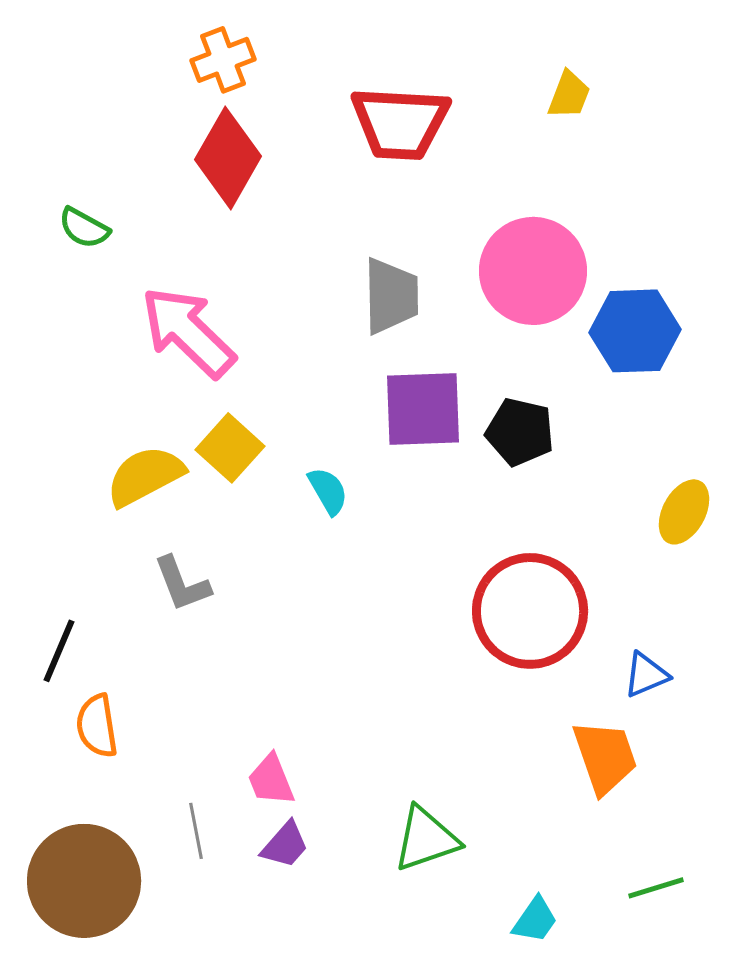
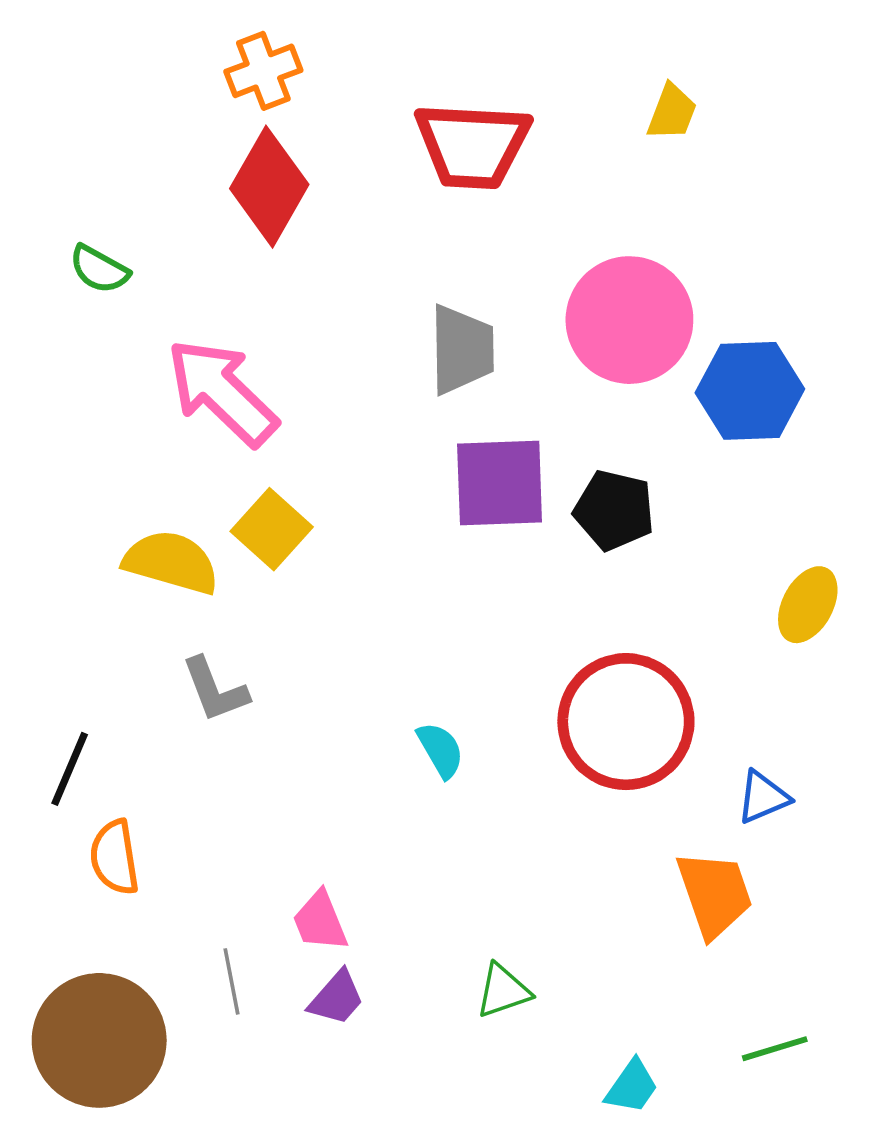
yellow semicircle: (145, 476) -> (171, 562), turned 44
cyan semicircle: (328, 491) -> (440, 750), moved
green triangle: (426, 839) -> (503, 991), size x0.7

